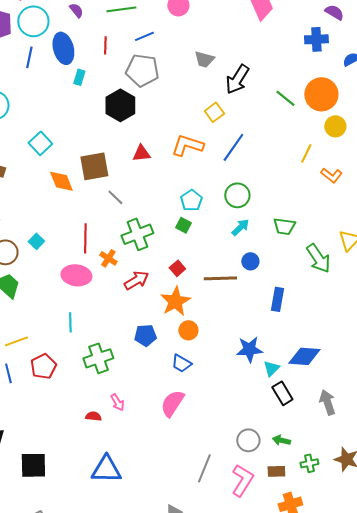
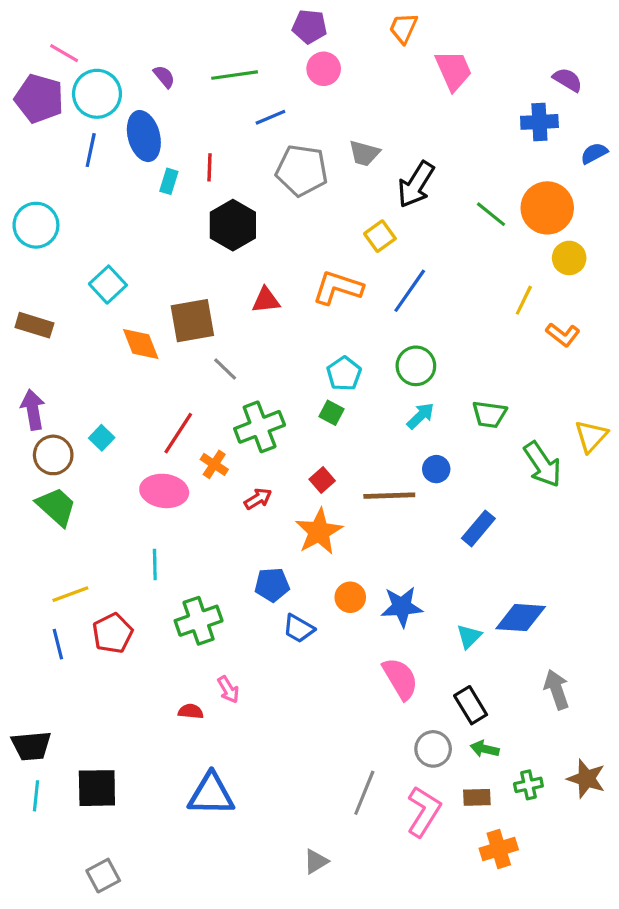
red line: (105, 45) -> (210, 167), moved
gray pentagon: (142, 70) -> (302, 170), moved
red line: (85, 238) -> (178, 433), turned 32
red arrow: (136, 280) -> (258, 499), size x0.7
blue rectangle: (277, 299) -> (478, 528), turned 30
orange circle: (188, 330) -> (350, 597), moved
blue star: (249, 349) -> (402, 607), moved
blue trapezoid: (181, 363) -> (299, 629), moved
black rectangle: (282, 393) -> (471, 705), moved
pink semicircle: (172, 403) -> (400, 679), moved, turned 116

